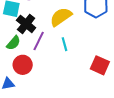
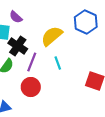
red circle: (23, 65) -> (31, 87), moved

